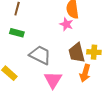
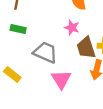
pink star: (66, 24) -> (72, 28), moved

